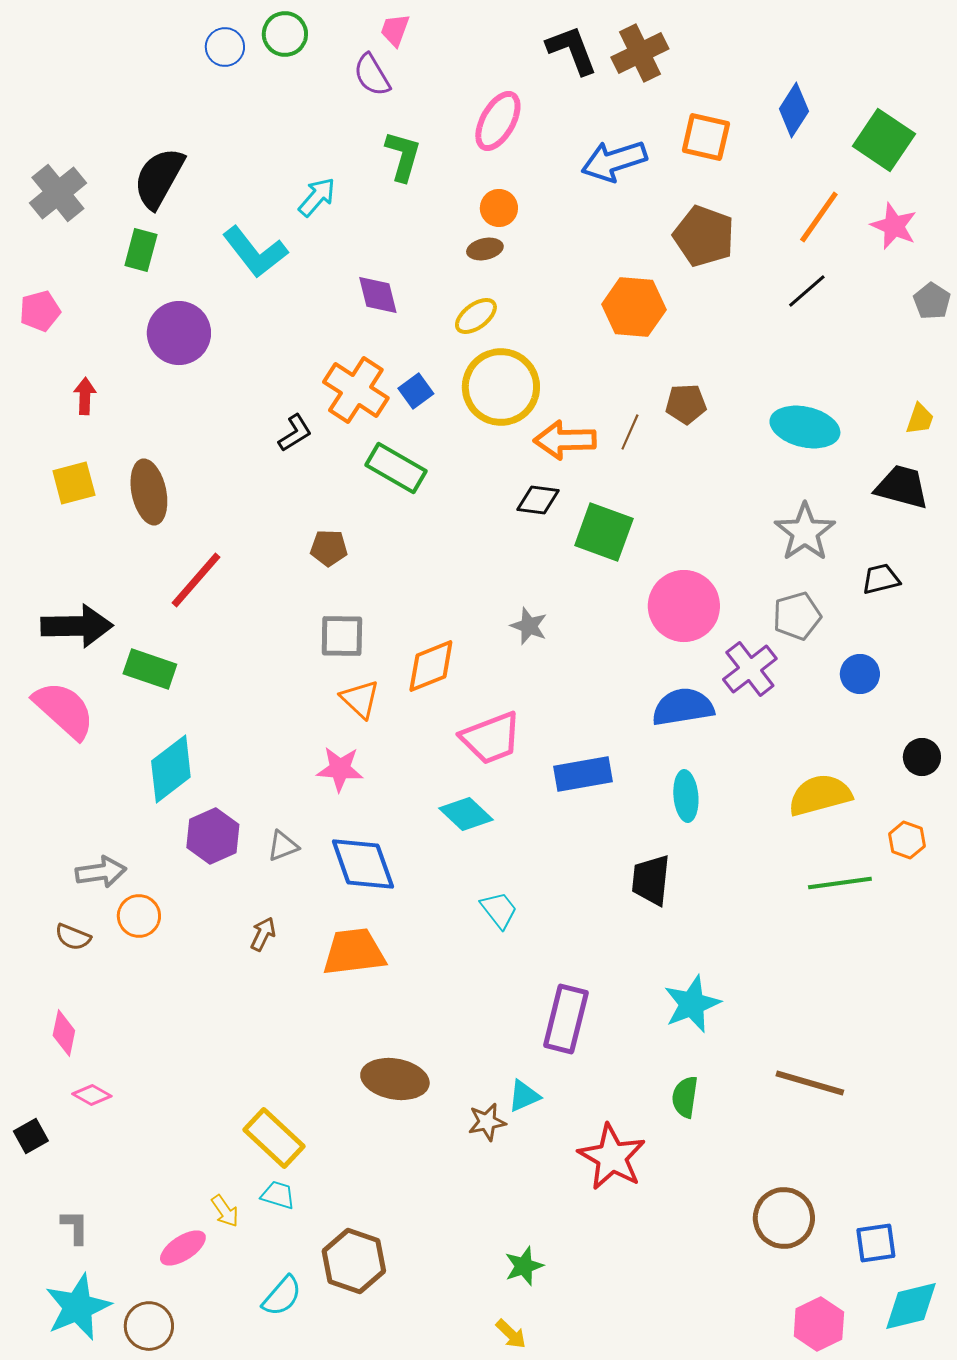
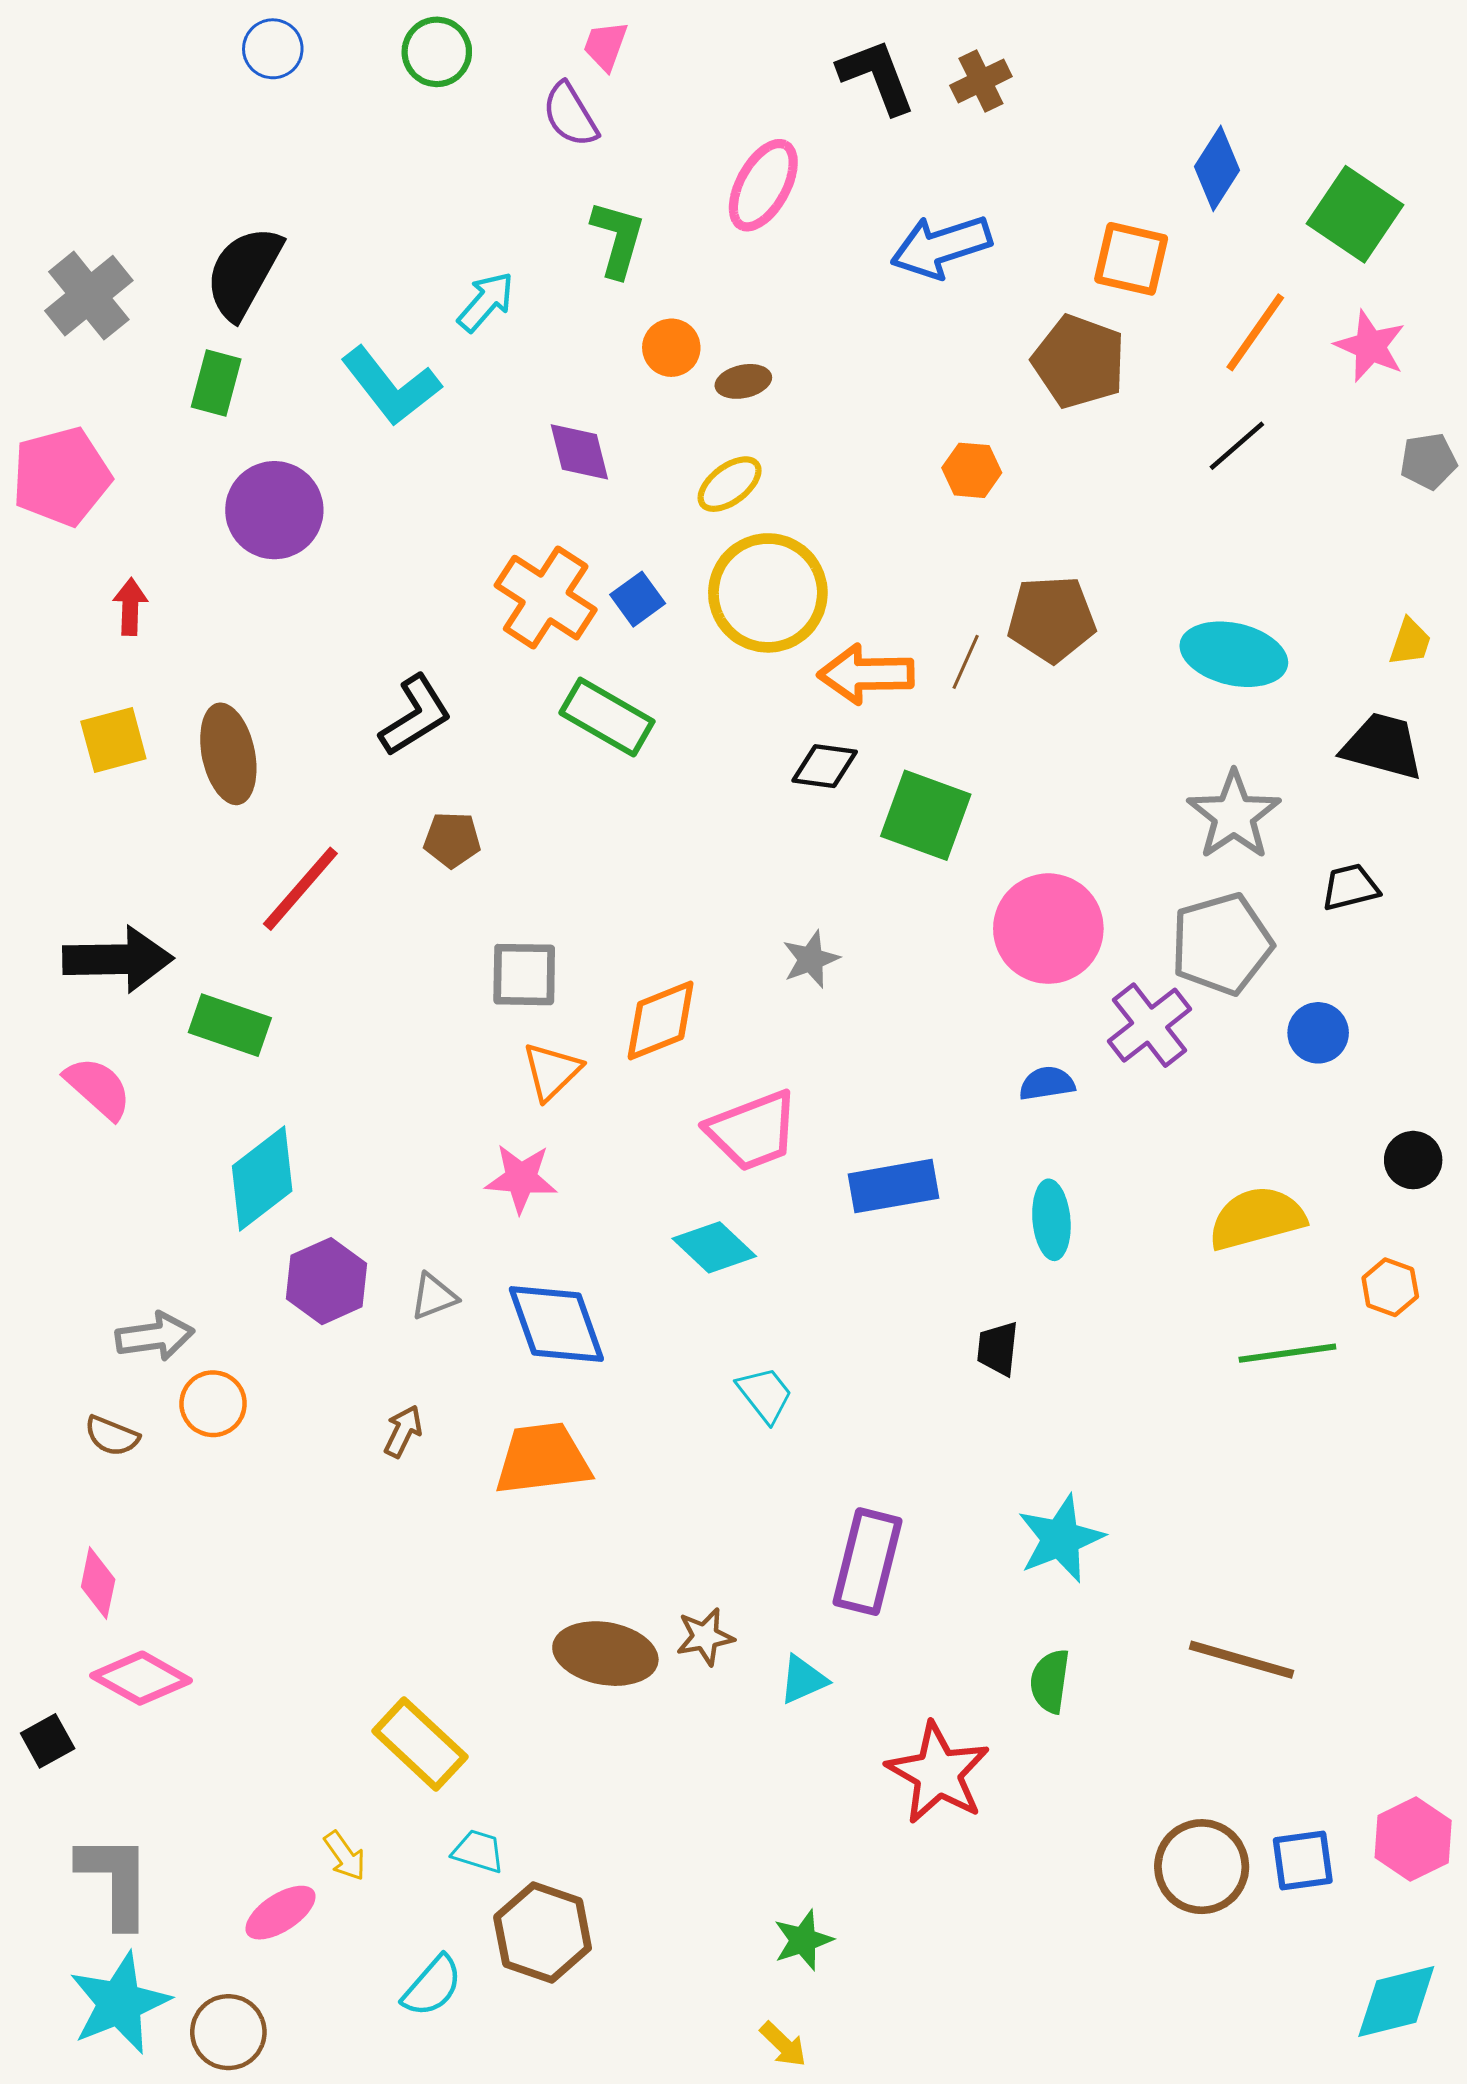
blue circle: (225, 47) -> (273, 49), moved
brown cross: (640, 53) -> (981, 81), size x0.7
orange square: (706, 137) -> (1131, 259), moved
orange circle: (499, 208) -> (671, 348), moved
gray pentagon: (932, 301) -> (1428, 461), turned 30
orange hexagon: (634, 307) -> (972, 470), size x0.6
pink pentagon: (40, 311) -> (61, 476), size x1.6
brown pentagon: (686, 404) -> (1051, 619), size x1.4
black L-shape: (295, 433) -> (415, 716), moved, size x1.4
brown pentagon: (329, 548) -> (452, 840), moved
gray pentagon: (797, 616) -> (1222, 944), size x1.4
gray star: (529, 626) -> (811, 959), turned 30
orange triangle: (360, 699) -> (552, 1071), turned 33
blue semicircle: (683, 707) -> (1047, 1083), size x0.6
pink semicircle: (64, 710) -> (98, 1088), size x0.7
black trapezoid: (651, 880) -> (998, 1349), size x0.7
pink diamond: (92, 1095) -> (141, 1678), size x1.6
brown star: (487, 1122) -> (705, 1637), moved
cyan trapezoid: (278, 1195) -> (478, 1851), moved
gray L-shape: (75, 1227) -> (115, 1880), size x1.8
blue square: (876, 1243) -> (1303, 1860), moved
pink hexagon: (819, 1324) -> (1413, 1839), moved

